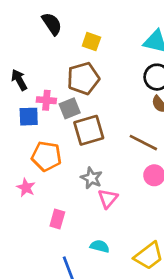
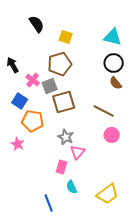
pink cross: (46, 100) -> (33, 80), turned 32
blue square: (29, 117) -> (20, 101), moved, turned 35
pink rectangle: (57, 219) -> (62, 167), moved
cyan semicircle: (100, 246) -> (72, 187), turned -128

